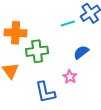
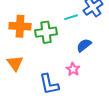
green cross: (37, 51) -> (46, 32), moved

